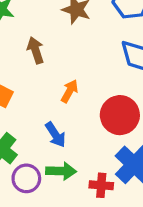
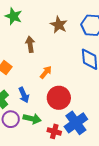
red circle: (120, 115) -> (59, 98), moved
blue arrow: (55, 135) -> (24, 95), moved

